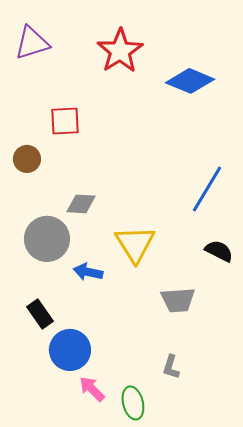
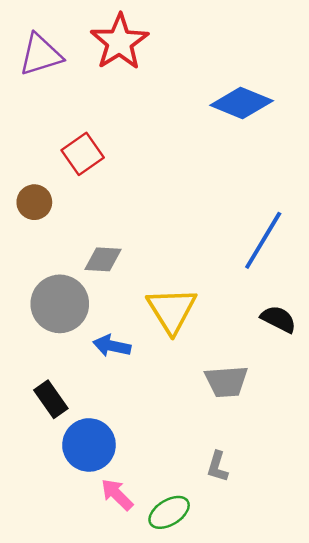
red star: (120, 51) -> (120, 42), moved
red square: (65, 121) -> (83, 154), turned -32
green ellipse: (133, 403) -> (169, 512), turned 72

